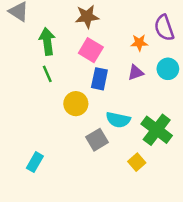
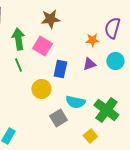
purple semicircle: (164, 28) -> (112, 28), turned 35
pink square: (91, 50) -> (42, 46), moved

